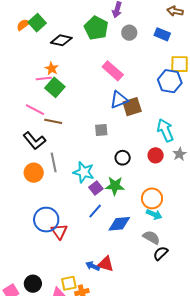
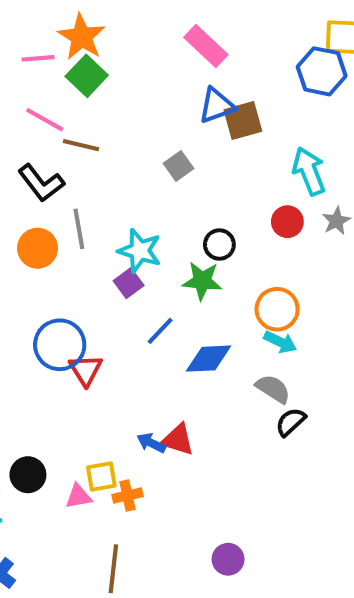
orange star: (52, 68) -> (82, 37), size x1.6
pink line: (44, 79) -> (38, 58), moved
gray square: (101, 130) -> (178, 166), turned -32
black circle: (123, 158) -> (219, 245), moved
purple square: (96, 188) -> (129, 283), moved

